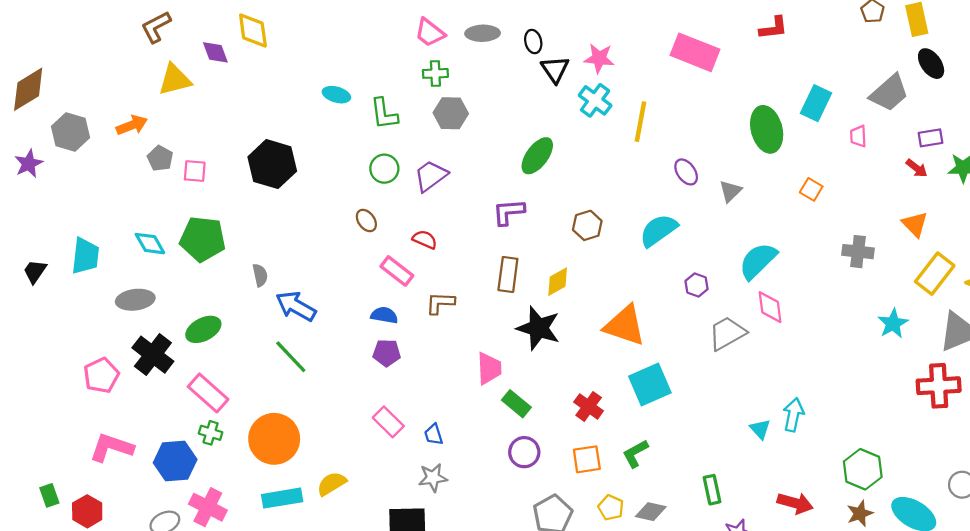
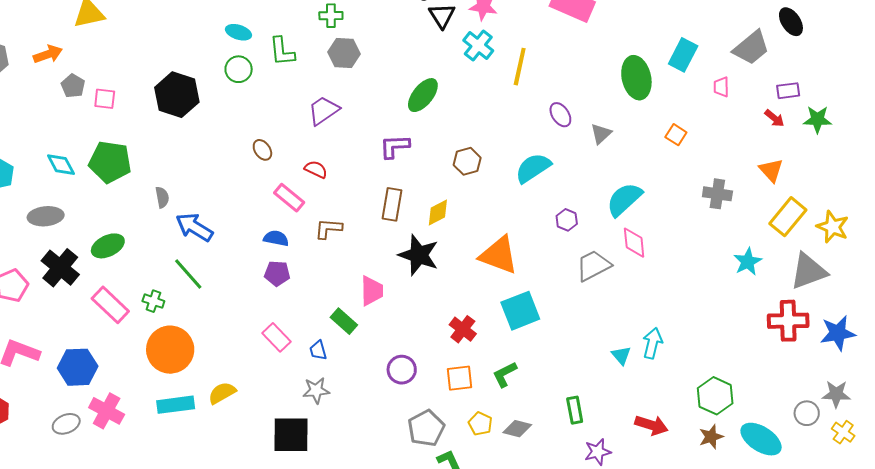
green circle: (384, 169) -> (239, 69), moved
green rectangle: (516, 404) -> (344, 321), moved
green cross: (211, 433) -> (153, 301), moved

